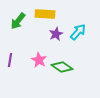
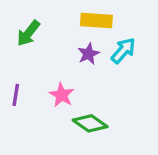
yellow rectangle: (45, 14) -> (96, 21), moved
green diamond: (62, 67) -> (90, 123), moved

